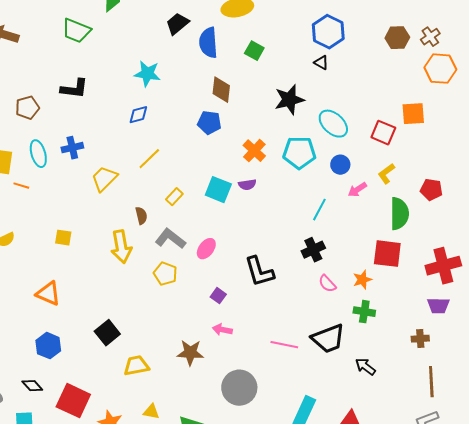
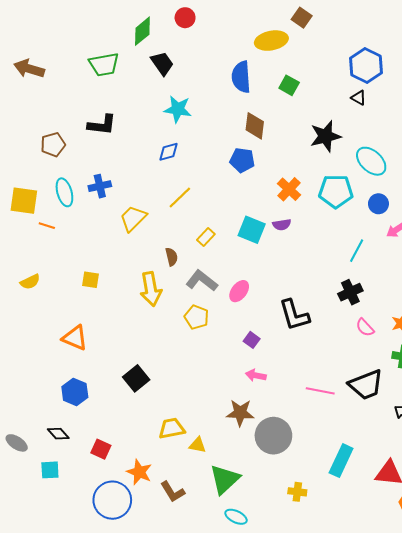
black trapezoid: (177, 24) -> (162, 63), moved, turned 95
green trapezoid: (76, 31) -> (104, 64), turned -32
brown star: (190, 353) -> (240, 413), moved
yellow trapezoid: (136, 366) -> (172, 428), moved
red square: (73, 401) -> (101, 449), size x0.6
yellow triangle: (151, 412) -> (198, 445), moved

